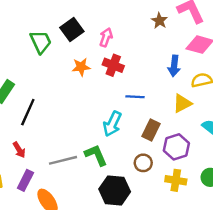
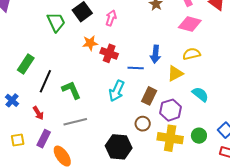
red cross: (113, 65) -> (109, 53), moved
blue arrow: (174, 66) -> (155, 54), moved
green L-shape: (96, 155) -> (71, 90), moved
yellow cross: (176, 180) -> (170, 138), size x1.4

